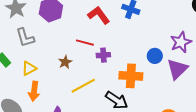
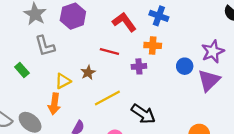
purple cross: (103, 55) -> (139, 66), moved
yellow triangle: (29, 68) -> (63, 81), moved
orange cross: (131, 76) -> (153, 45), moved, size x0.7

